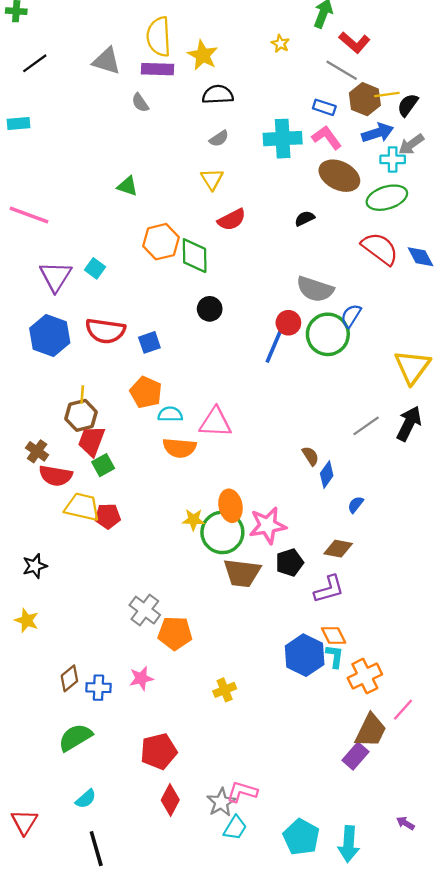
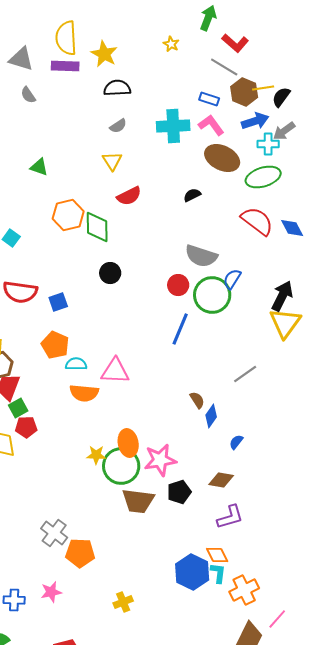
gray semicircle: (140, 103) -> (28, 95), moved
blue line: (275, 345) -> (180, 329), moved
black arrow: (409, 424) -> (282, 296), moved
red pentagon: (108, 516) -> (26, 427), moved
purple L-shape: (329, 589) -> (230, 517), moved

